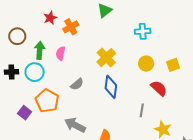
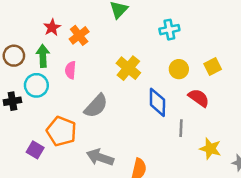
green arrow: (40, 50) -> (43, 56), moved
cyan circle: (35, 72) -> (36, 85), moved
gray semicircle: (77, 84) -> (96, 106), size x1.5
blue diamond: (111, 87) -> (157, 102), moved

